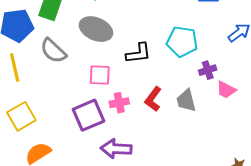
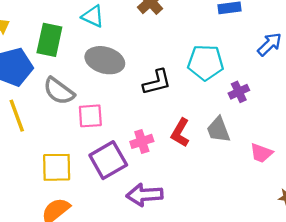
pink square: (100, 75) -> (90, 116), moved
pink trapezoid: (226, 90) -> (261, 153), moved
yellow square: (21, 116) -> (57, 167), moved, turned 36

